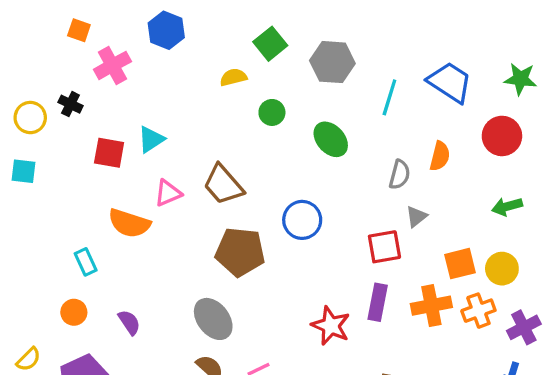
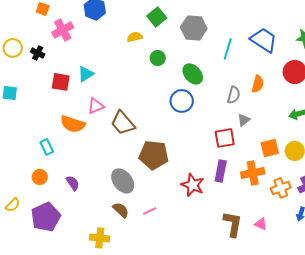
yellow circle: (30, 118) -> (13, 48), moved
brown trapezoid: (223, 185) -> (123, 123), moved
blue circle: (302, 220) -> (182, 101), moved
brown pentagon: (240, 252) -> (154, 155), moved
orange cross: (478, 311) -> (281, 188), moved

